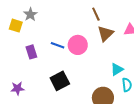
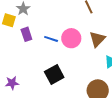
brown triangle: (105, 34) -> (97, 39), moved
purple rectangle: (31, 52) -> (26, 34), moved

